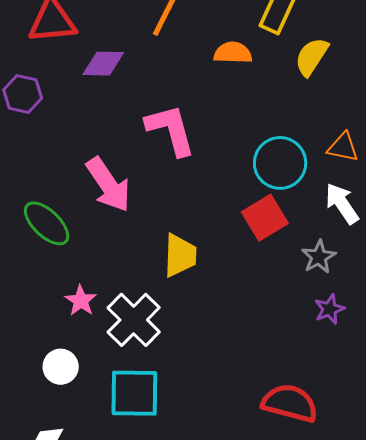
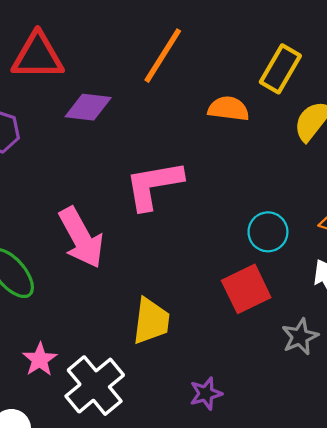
pink L-shape: (171, 130) -> (154, 185), turned -90
cyan circle: (280, 163) -> (268, 232), size x0.7
purple star: (329, 309) -> (206, 394), moved

